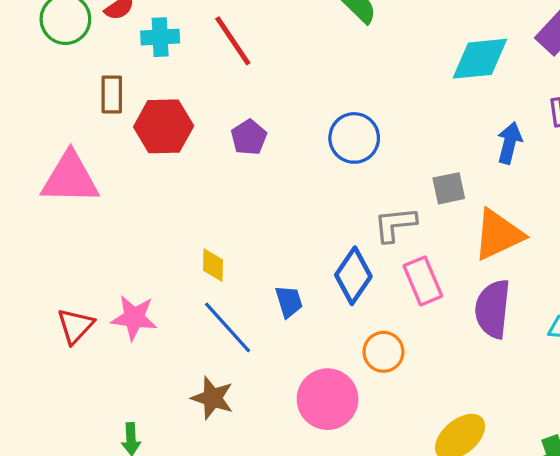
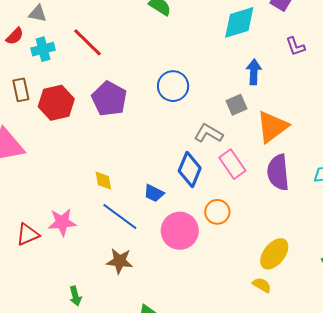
purple pentagon: (249, 137) -> (109, 99), size x1.6
blue arrow: (509, 143) -> (254, 72), moved
gray L-shape: (395, 224) -> (208, 133), turned 48
blue trapezoid: (289, 301) -> (154, 193), turned 145
red triangle: (75, 326) -> (28, 235), turned 35
pink circle: (328, 399) -> (180, 231), moved

